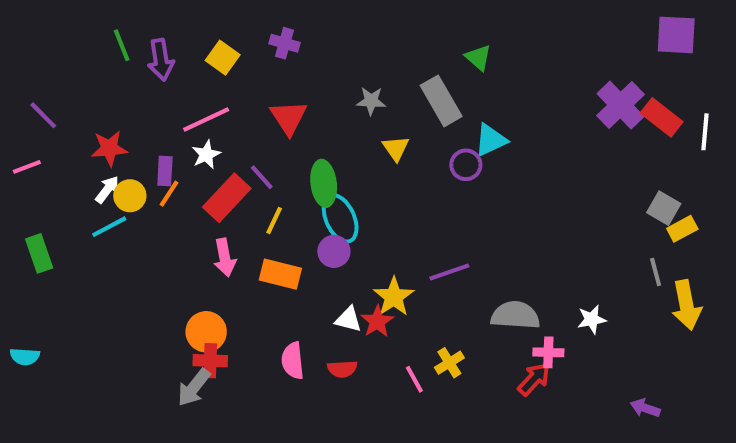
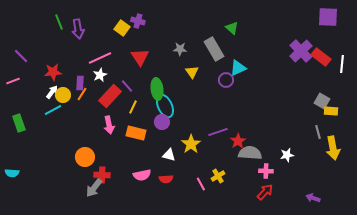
yellow square: (223, 58) -> (122, 28), moved
yellow rectangle: (682, 229) -> (331, 111), turned 32
red star: (377, 321) -> (238, 141), moved
orange circle: (206, 332) -> (85, 157), moved
pink semicircle: (293, 361) -> (142, 175), turned -96
red arrow: (534, 379) -> (265, 192), moved

